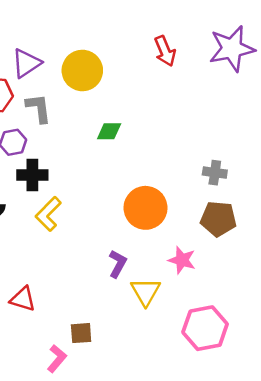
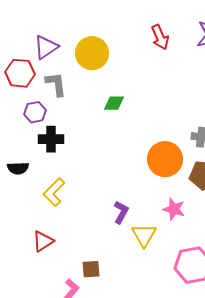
orange circle: (146, 208) -> (165, 159), moved
yellow L-shape: (48, 214) -> (54, 192), moved
red triangle: (23, 299) -> (43, 241), turned -50

